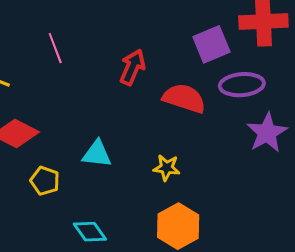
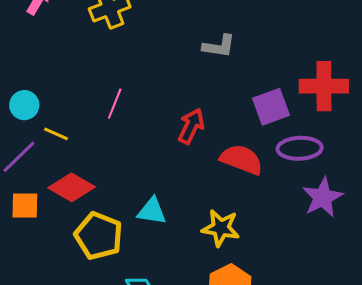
pink line: (55, 48) -> (115, 104), turned 40
yellow star: (166, 168) -> (221, 228), size x1.4
yellow pentagon: (45, 181) -> (99, 236), size x1.6

